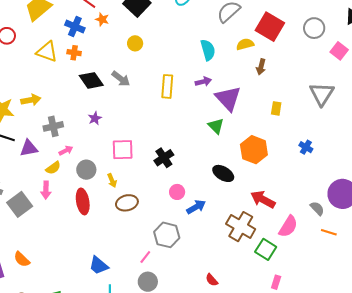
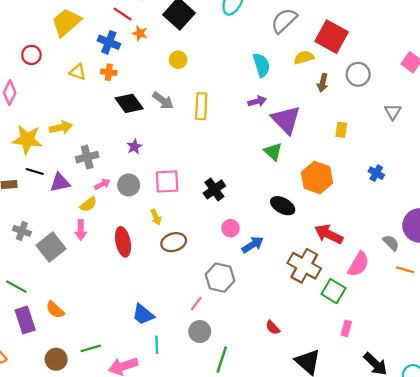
gray circle: (314, 28) -> (358, 74), moved
yellow triangle: (47, 52) -> (78, 72), size x0.7
yellow rectangle: (167, 86) -> (201, 106), moved
gray triangle: (322, 94) -> (393, 112), size x0.6
gray circle: (86, 170) -> (129, 185), moved

